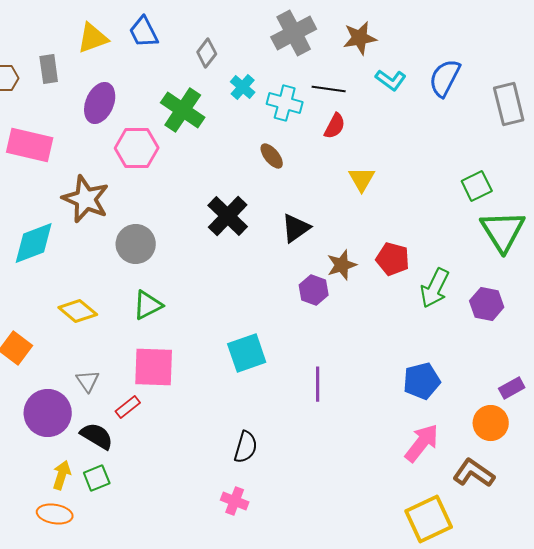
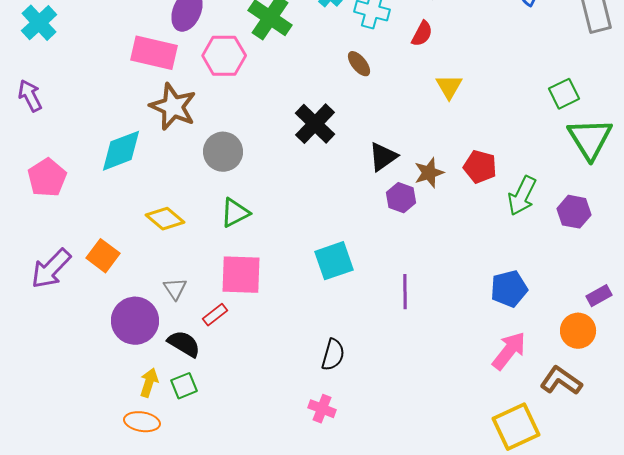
pink rectangle: (30, 145) -> (154, 53), moved
black triangle: (296, 228) -> (383, 157), moved

